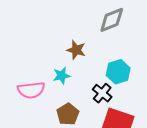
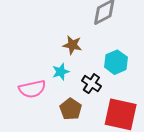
black cross: (102, 93) -> (91, 84), moved

